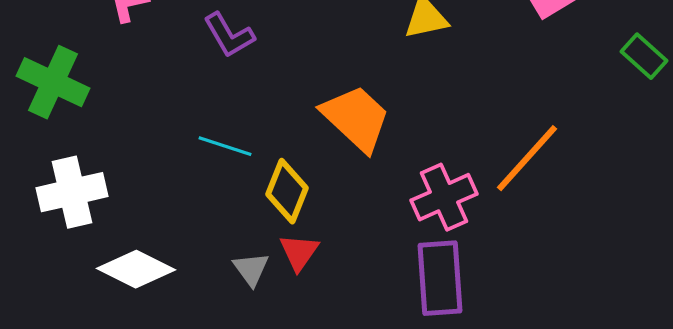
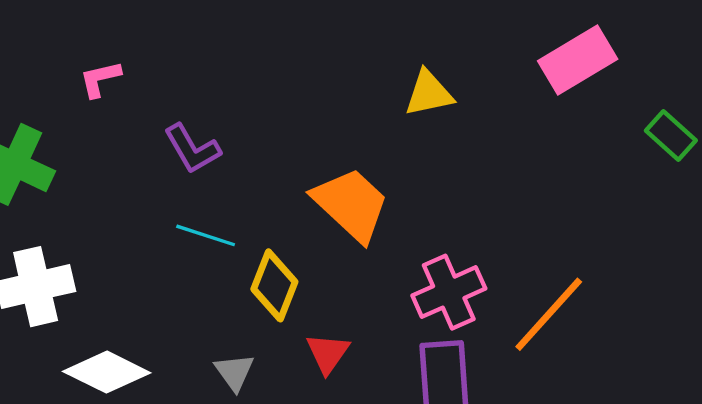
purple L-shape: (229, 35) -> (192, 149), moved
orange line: (527, 158) -> (549, 314), moved
red triangle: (299, 252) -> (328, 353), moved

